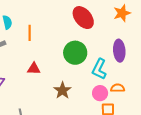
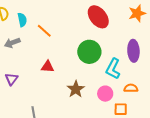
orange line: (30, 33) -> (44, 31), turned -49
pink circle: (100, 93) -> (105, 94), moved

